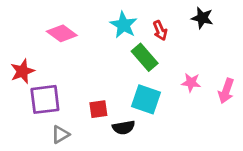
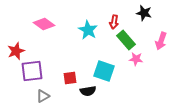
cyan star: (124, 25) -> (88, 30), moved
red arrow: (160, 31) -> (114, 22), turned 32
green rectangle: (145, 57) -> (126, 40), moved
pink arrow: (226, 91) -> (161, 41), moved

